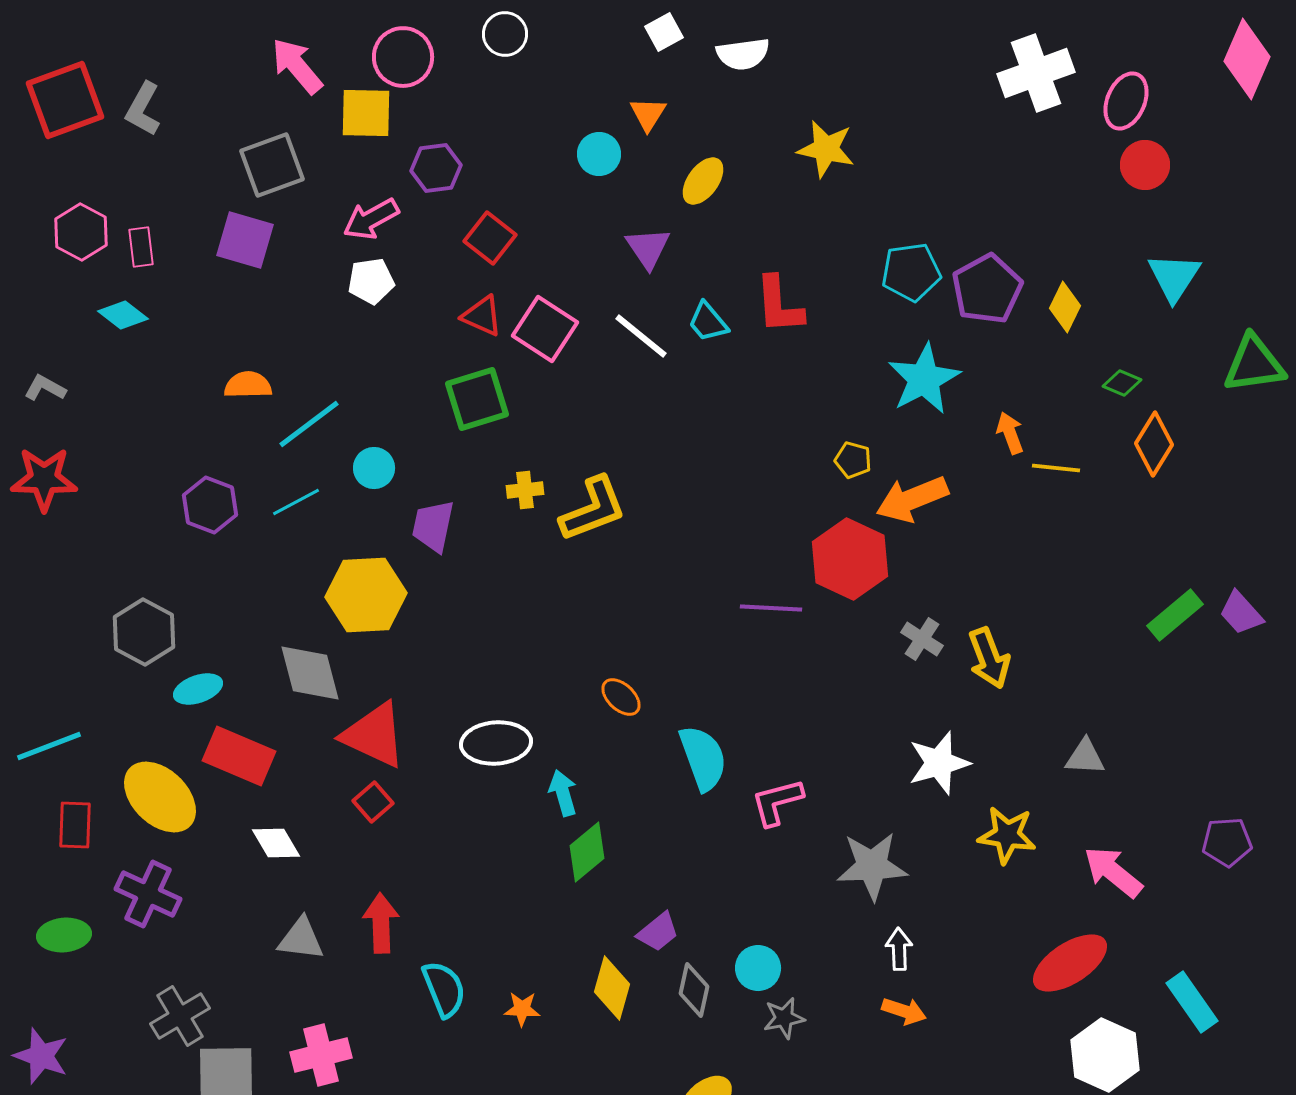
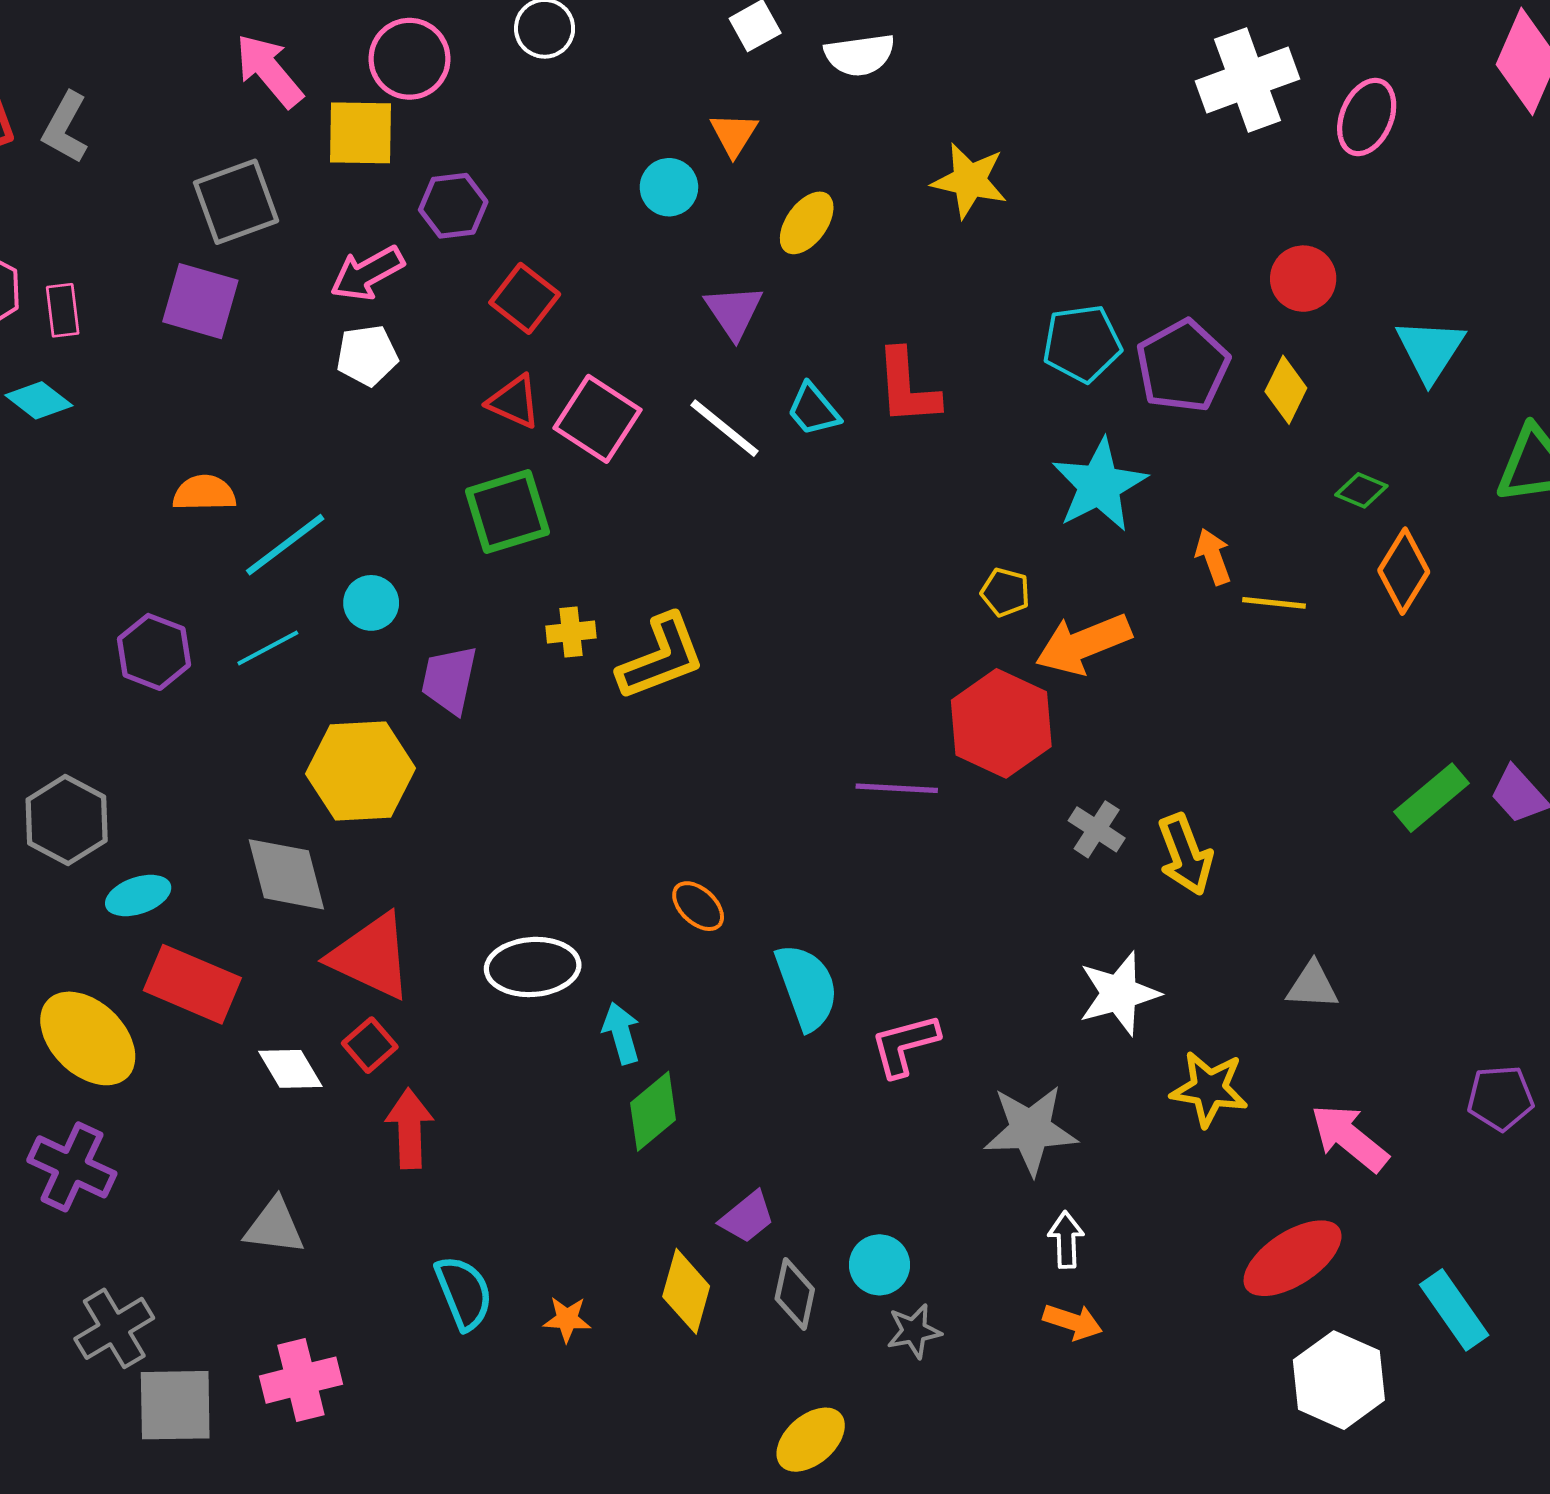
red circle: (1145, 165) -> (1303, 279), moved
white diamond: (276, 843) -> (290, 1069), moved
red arrow: (381, 923) -> (409, 1128), moved

